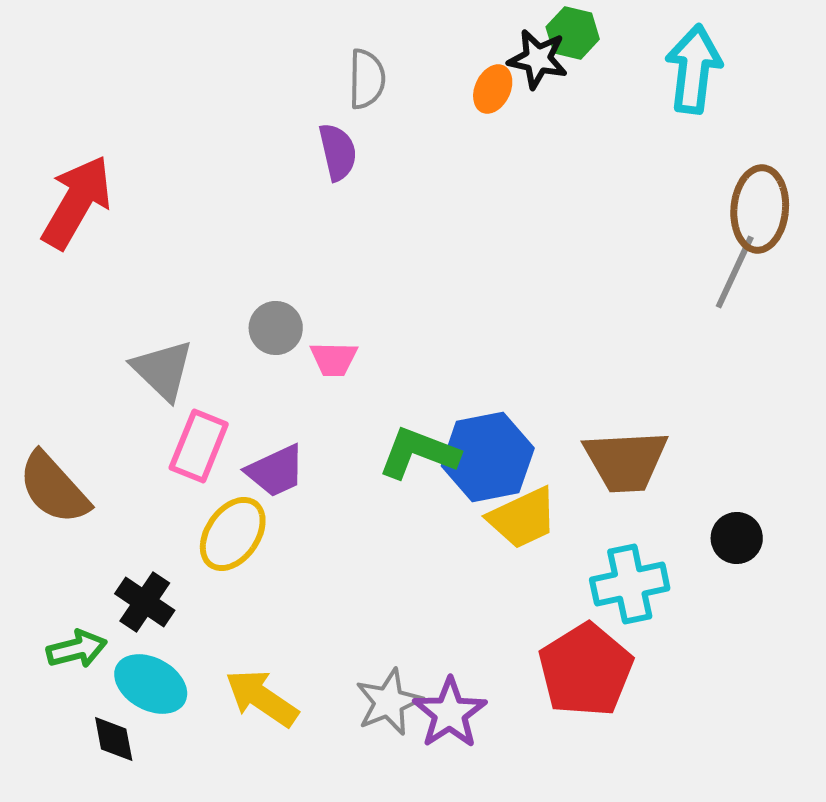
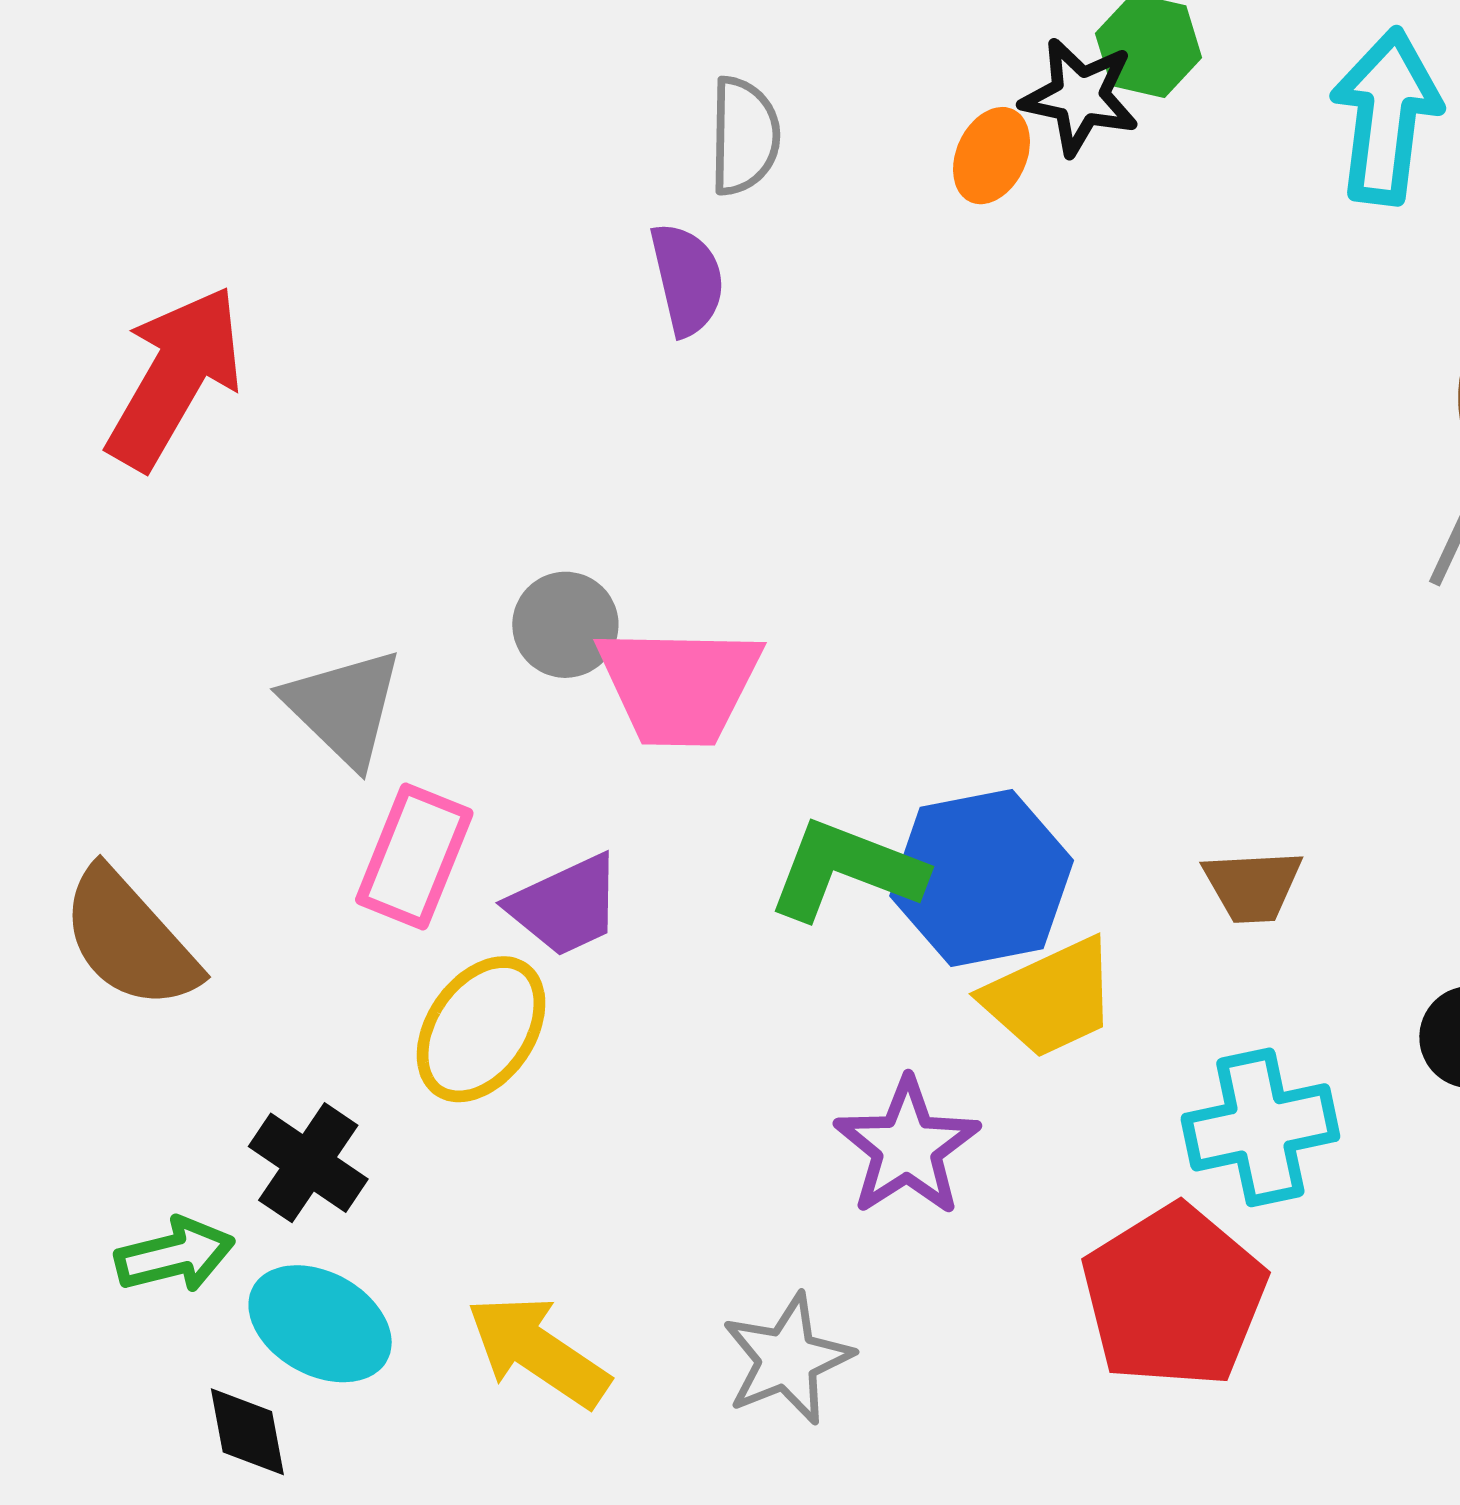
pink trapezoid: (334, 359) -> (679, 686), size x1.8
brown trapezoid: (626, 461) -> (1253, 886), size x0.6
purple star: (450, 713) -> (907, 1147), moved

